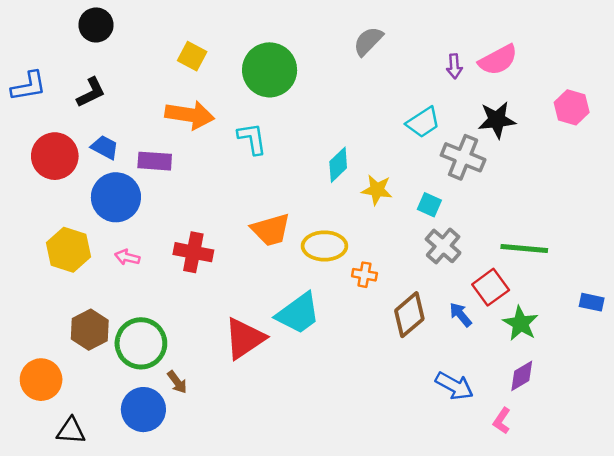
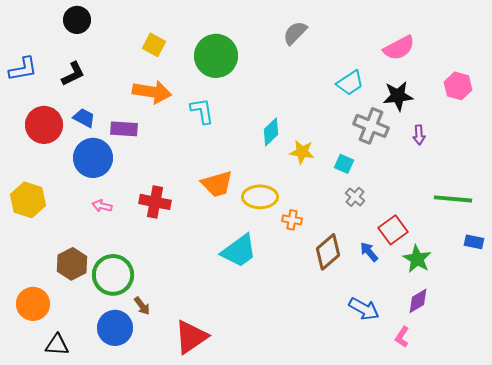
purple arrow: (454, 66) -> (419, 135), moved
cyan trapezoid: (423, 122) -> (350, 83), moved
gray cross: (443, 246) -> (355, 197), size x0.7
green line: (524, 248) -> (453, 199), moved
yellow hexagon: (69, 250) -> (28, 200), moved
red triangle: (245, 338) -> (191, 337), moved

